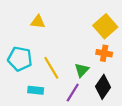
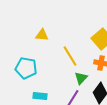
yellow line: (51, 68) -> (70, 56), moved

